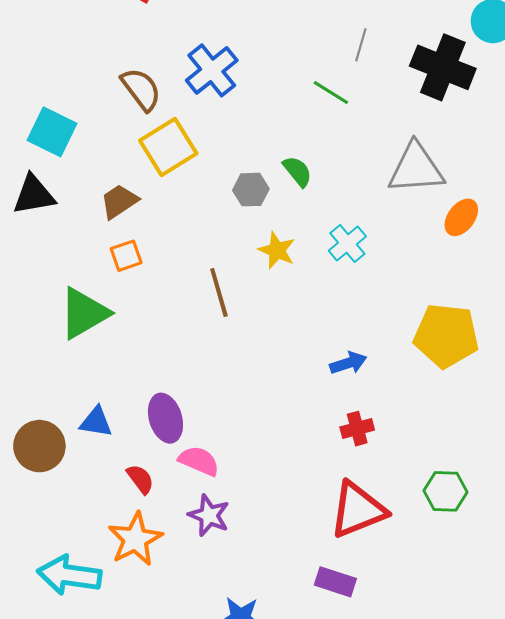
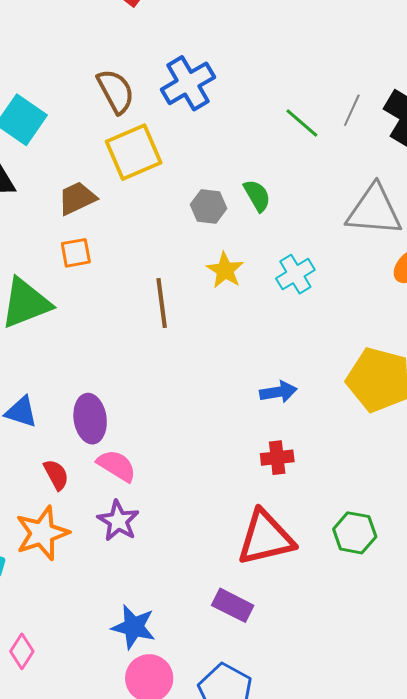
gray line: (361, 45) -> (352, 110), moved

